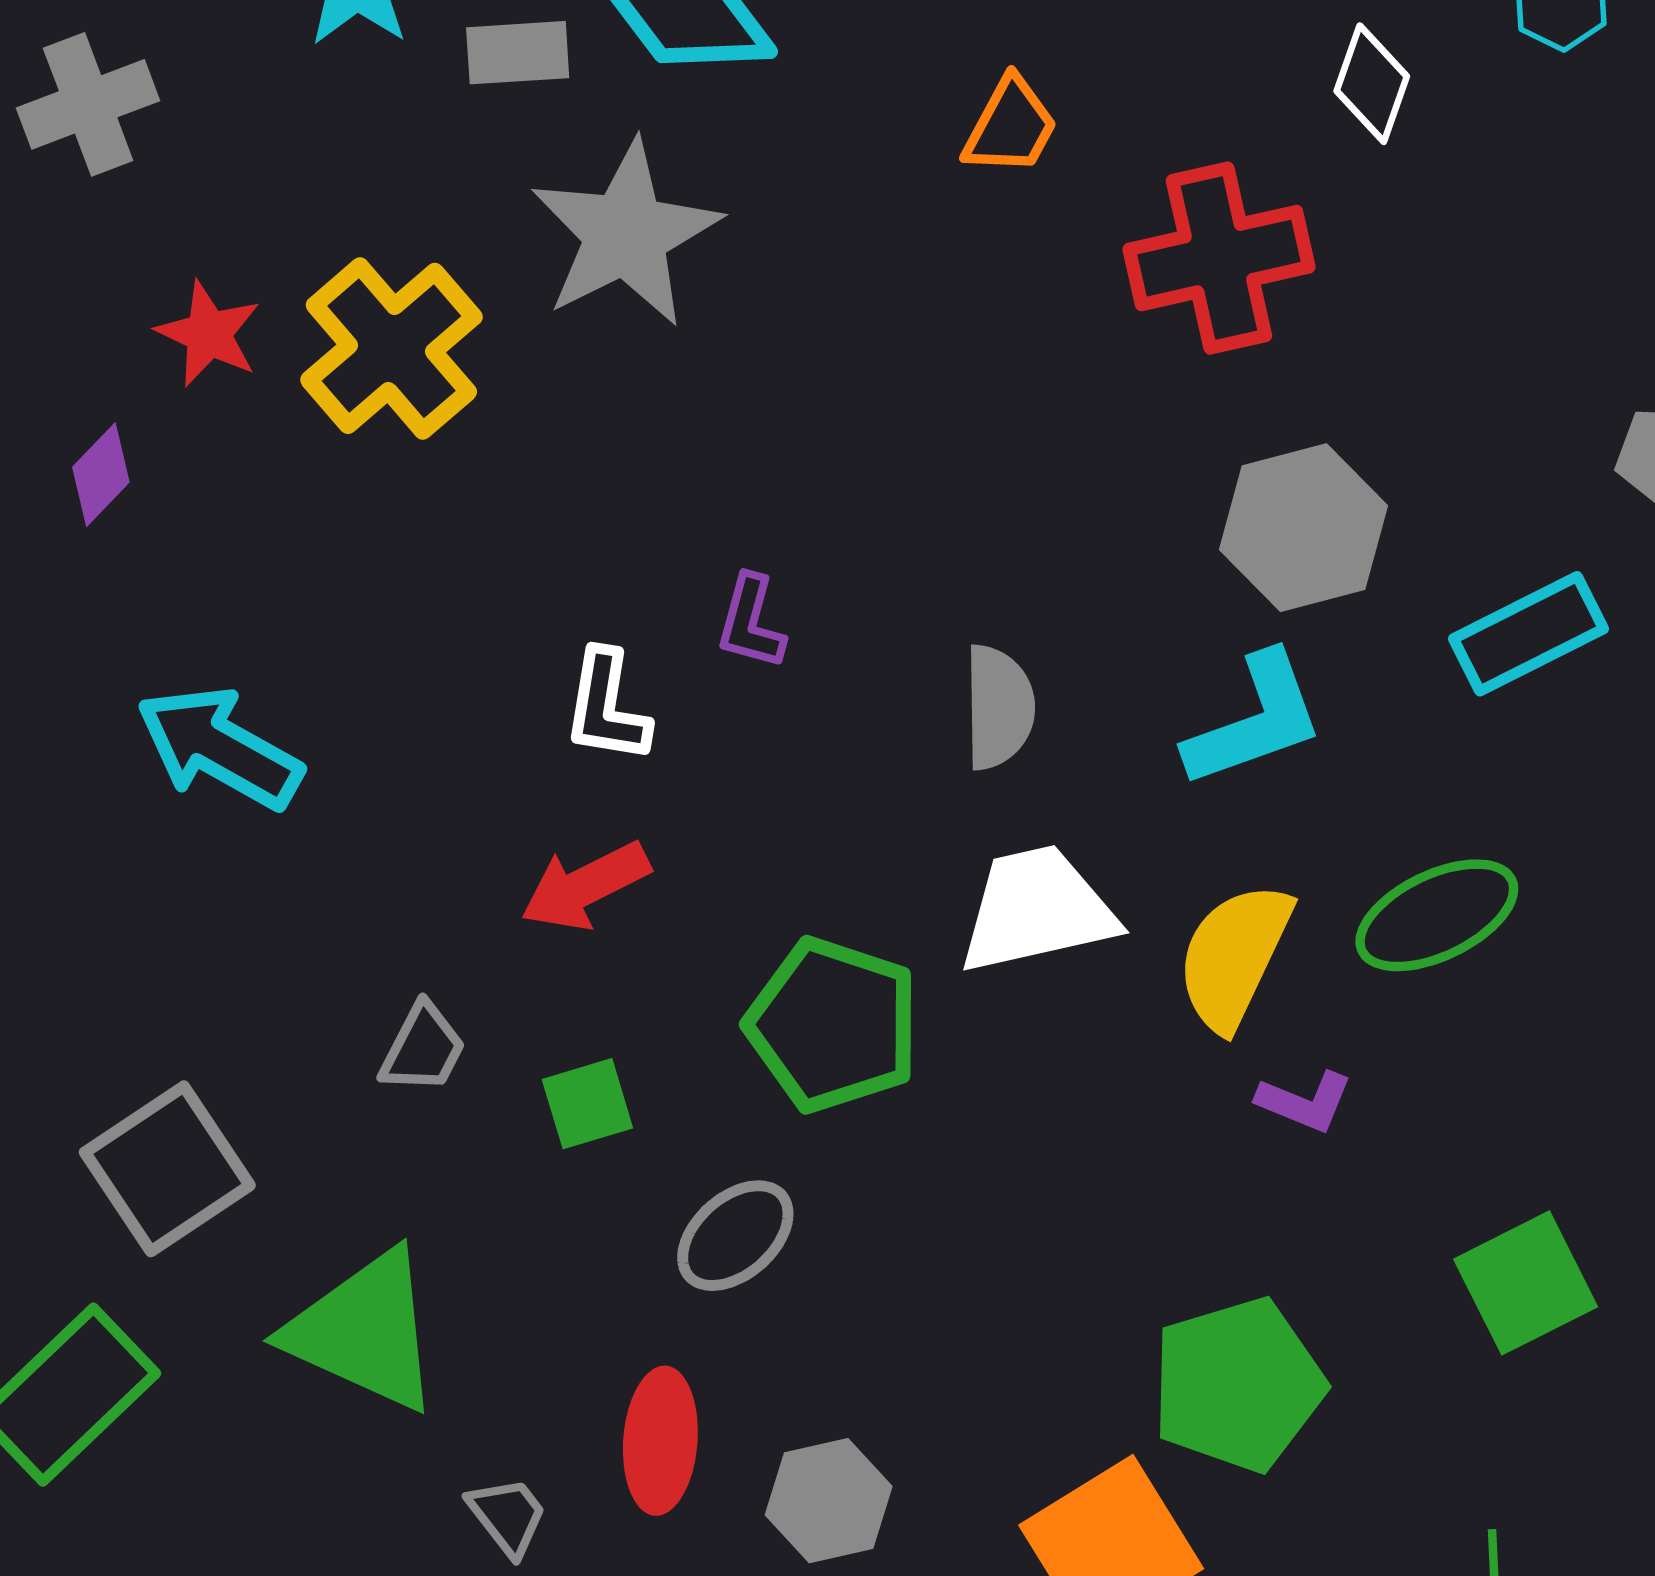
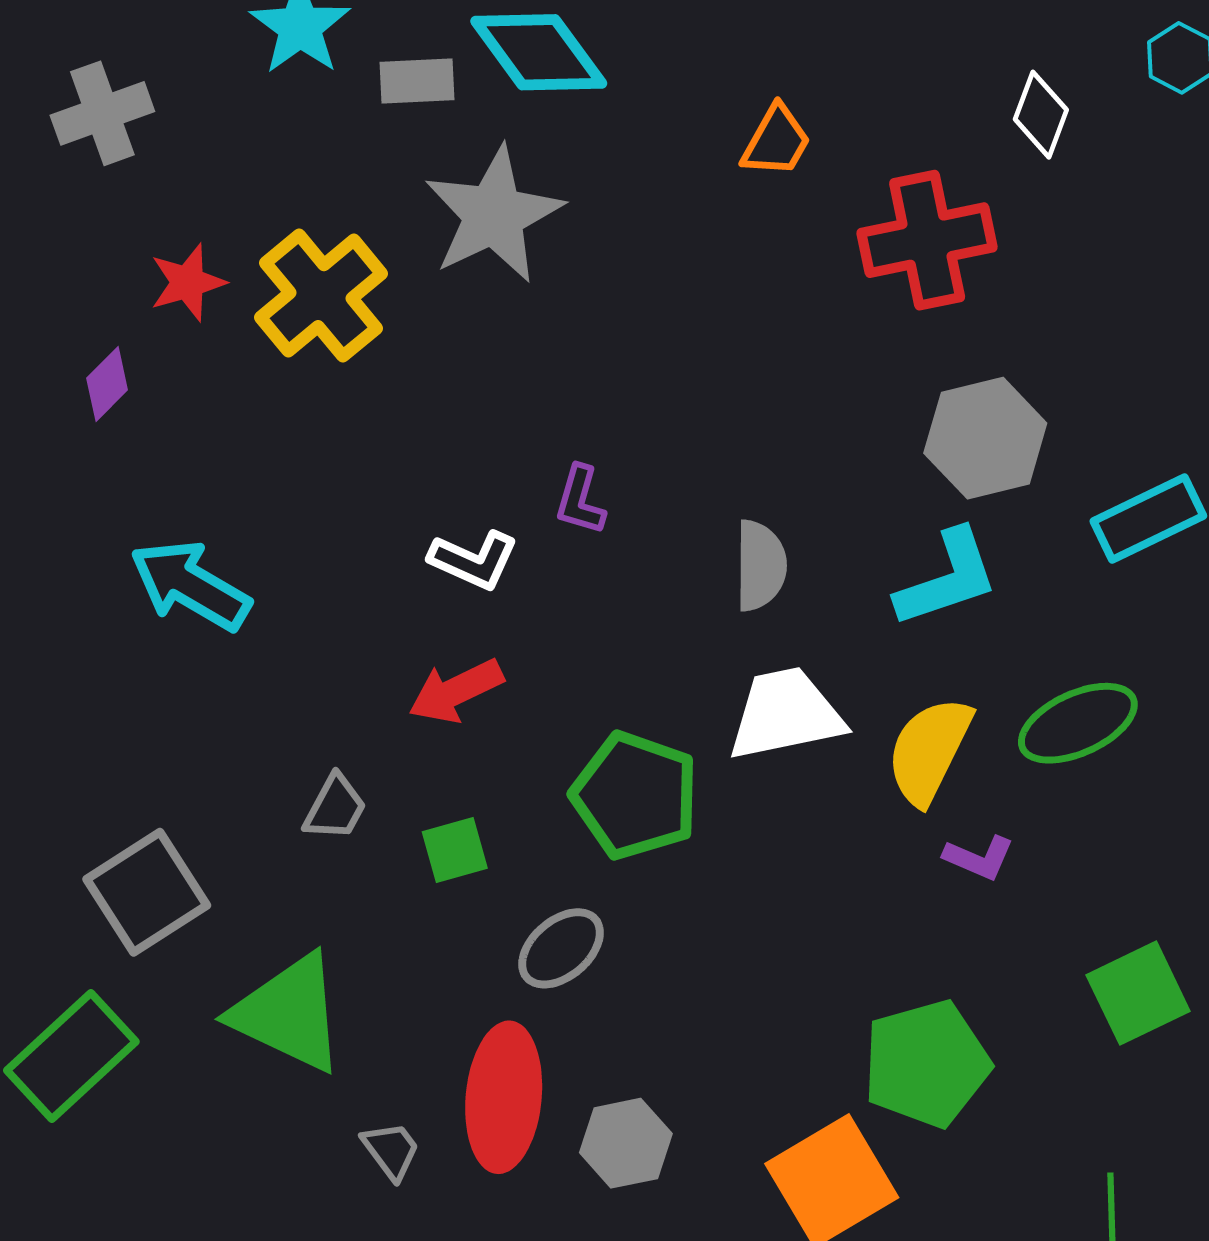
red star: (209, 334) -> (188, 283), turned 30
white L-shape: (607, 707) -> (474, 560), turned -76
red ellipse: (660, 1441) -> (504, 1097), size x1.4

